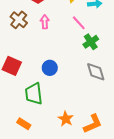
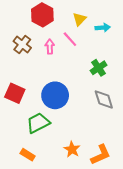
pink line: (79, 23) -> (70, 39), moved
blue circle: (50, 68) -> (55, 95), size x1.6
green trapezoid: (34, 94) -> (38, 123), turned 70

